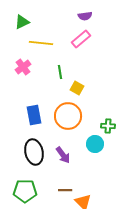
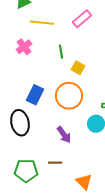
blue rectangle: (34, 115) -> (35, 95), turned 36
black ellipse: (34, 152) -> (20, 123), moved
brown line: (65, 190) -> (55, 163), moved

